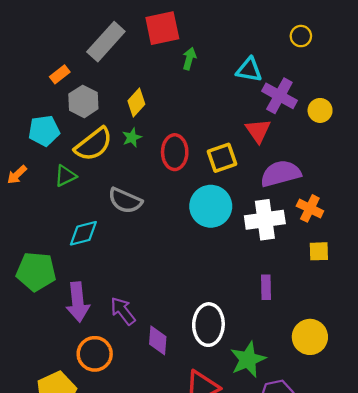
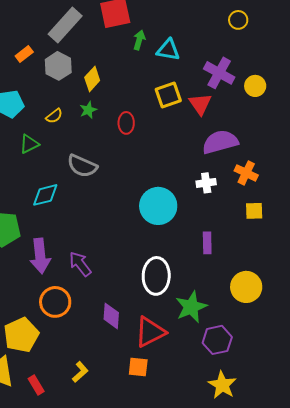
cyan triangle: (249, 70) -> (168, 50), moved
gray hexagon: (83, 101) -> (58, 66), moved
yellow semicircle: (94, 144) -> (54, 116), size x0.5
red ellipse: (175, 152) -> (126, 123), size x0.7
yellow square: (222, 158) -> (168, 95), moved
cyan circle: (211, 206) -> (158, 206), moved
white cross: (265, 220) -> (206, 183), size x0.6
purple diamond: (158, 340) -> (111, 316), moved

